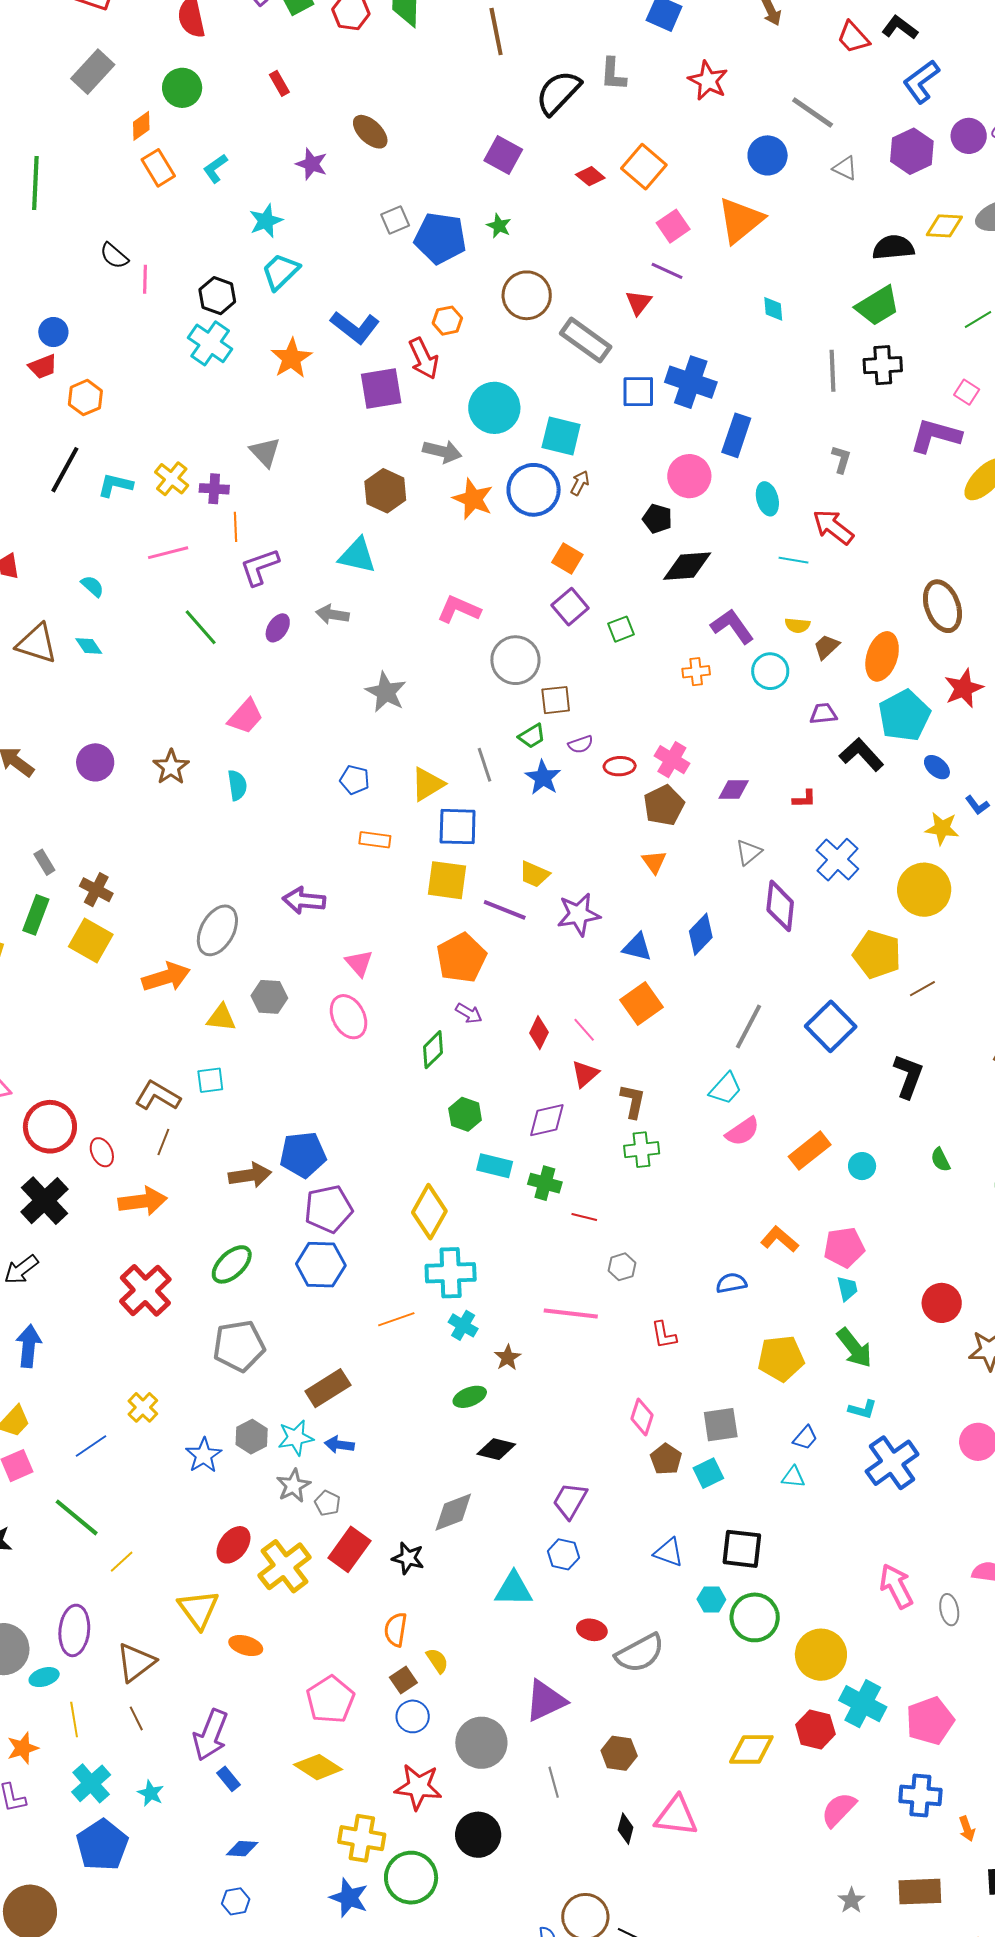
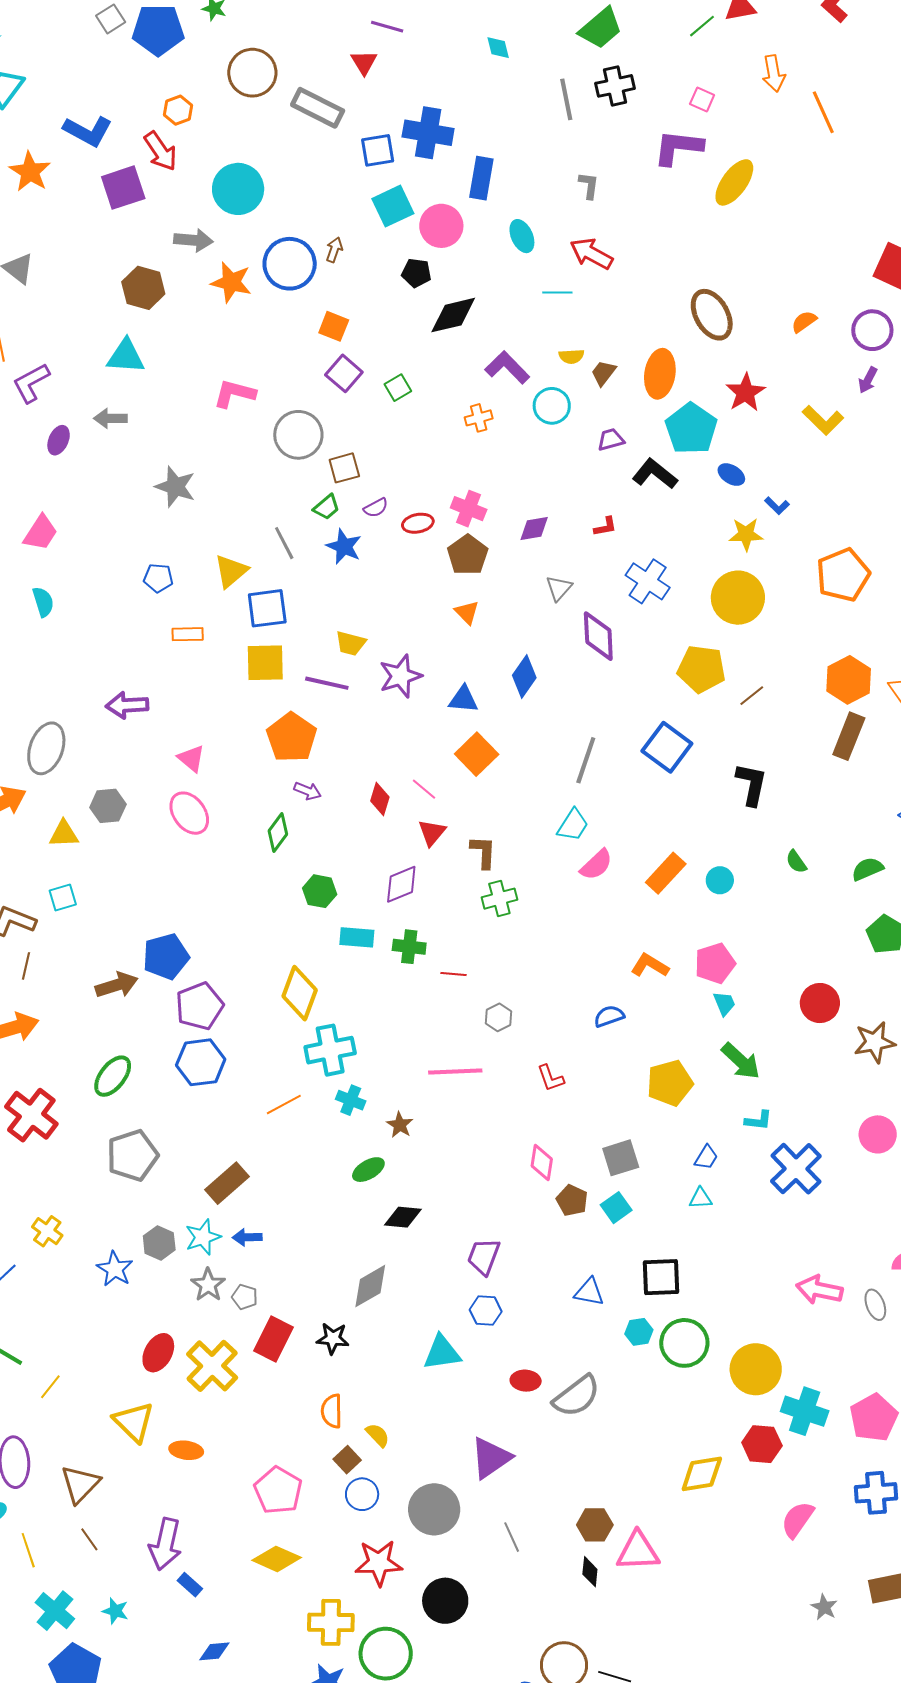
cyan square: (561, 436) -> (393, 206), moved, turned -30
pink arrow: (896, 1586) -> (819, 1290), turned -42
brown hexagon: (619, 1753) -> (595, 1525), moved

